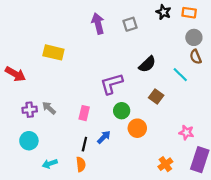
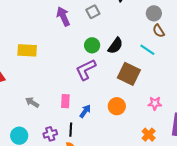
brown square: (156, 97) -> (129, 74), size x1.6
purple cross: (30, 110) -> (50, 134), moved
green circle: (122, 111) -> (92, 45), moved
pink star: (186, 133) -> (155, 103), moved
blue arrow: (104, 137) -> (85, 111), moved

